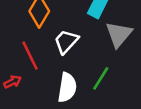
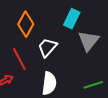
green line: (101, 78) -> (93, 85), moved, turned 42

